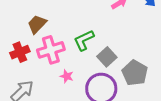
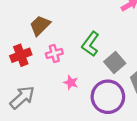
green L-shape: (84, 40) -> (90, 44), turned -30
pink cross: (51, 50) -> (54, 53), size x0.6

